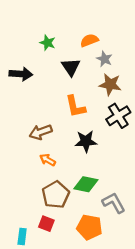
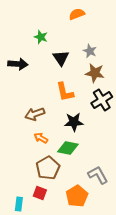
orange semicircle: (89, 40) -> (77, 14), moved
green diamond: (86, 184) -> (68, 148), moved
orange pentagon: (89, 227) -> (77, 196), turned 30

